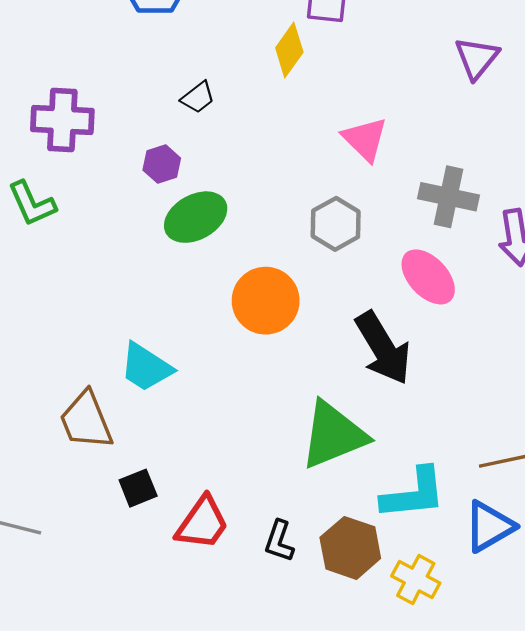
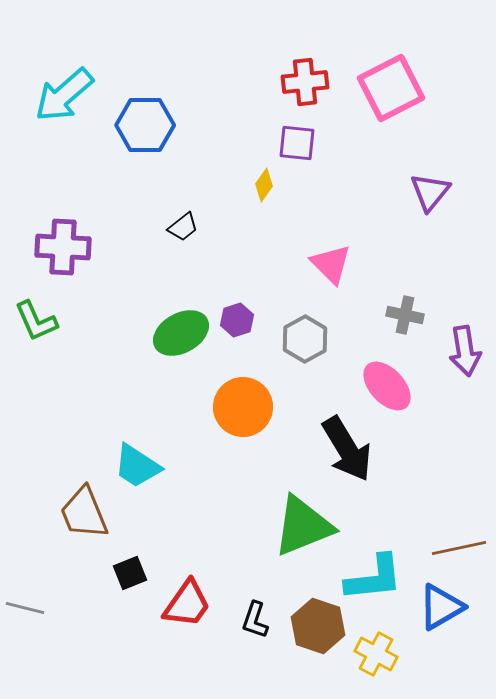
yellow diamond: (289, 50) -> (264, 185), size x0.7
purple hexagon: (162, 164) -> (237, 320), moved
gray cross: (449, 197) -> (405, 315), size x0.7

